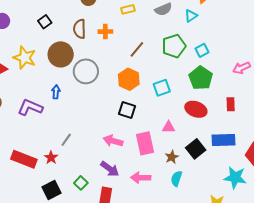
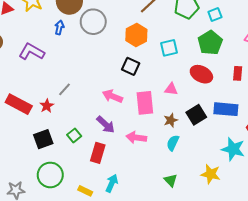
blue arrow: (56, 92) -> (59, 28), moved

